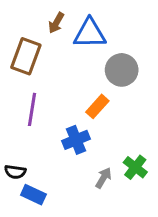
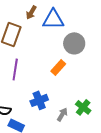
blue cross: (76, 140) -> (39, 100), moved

